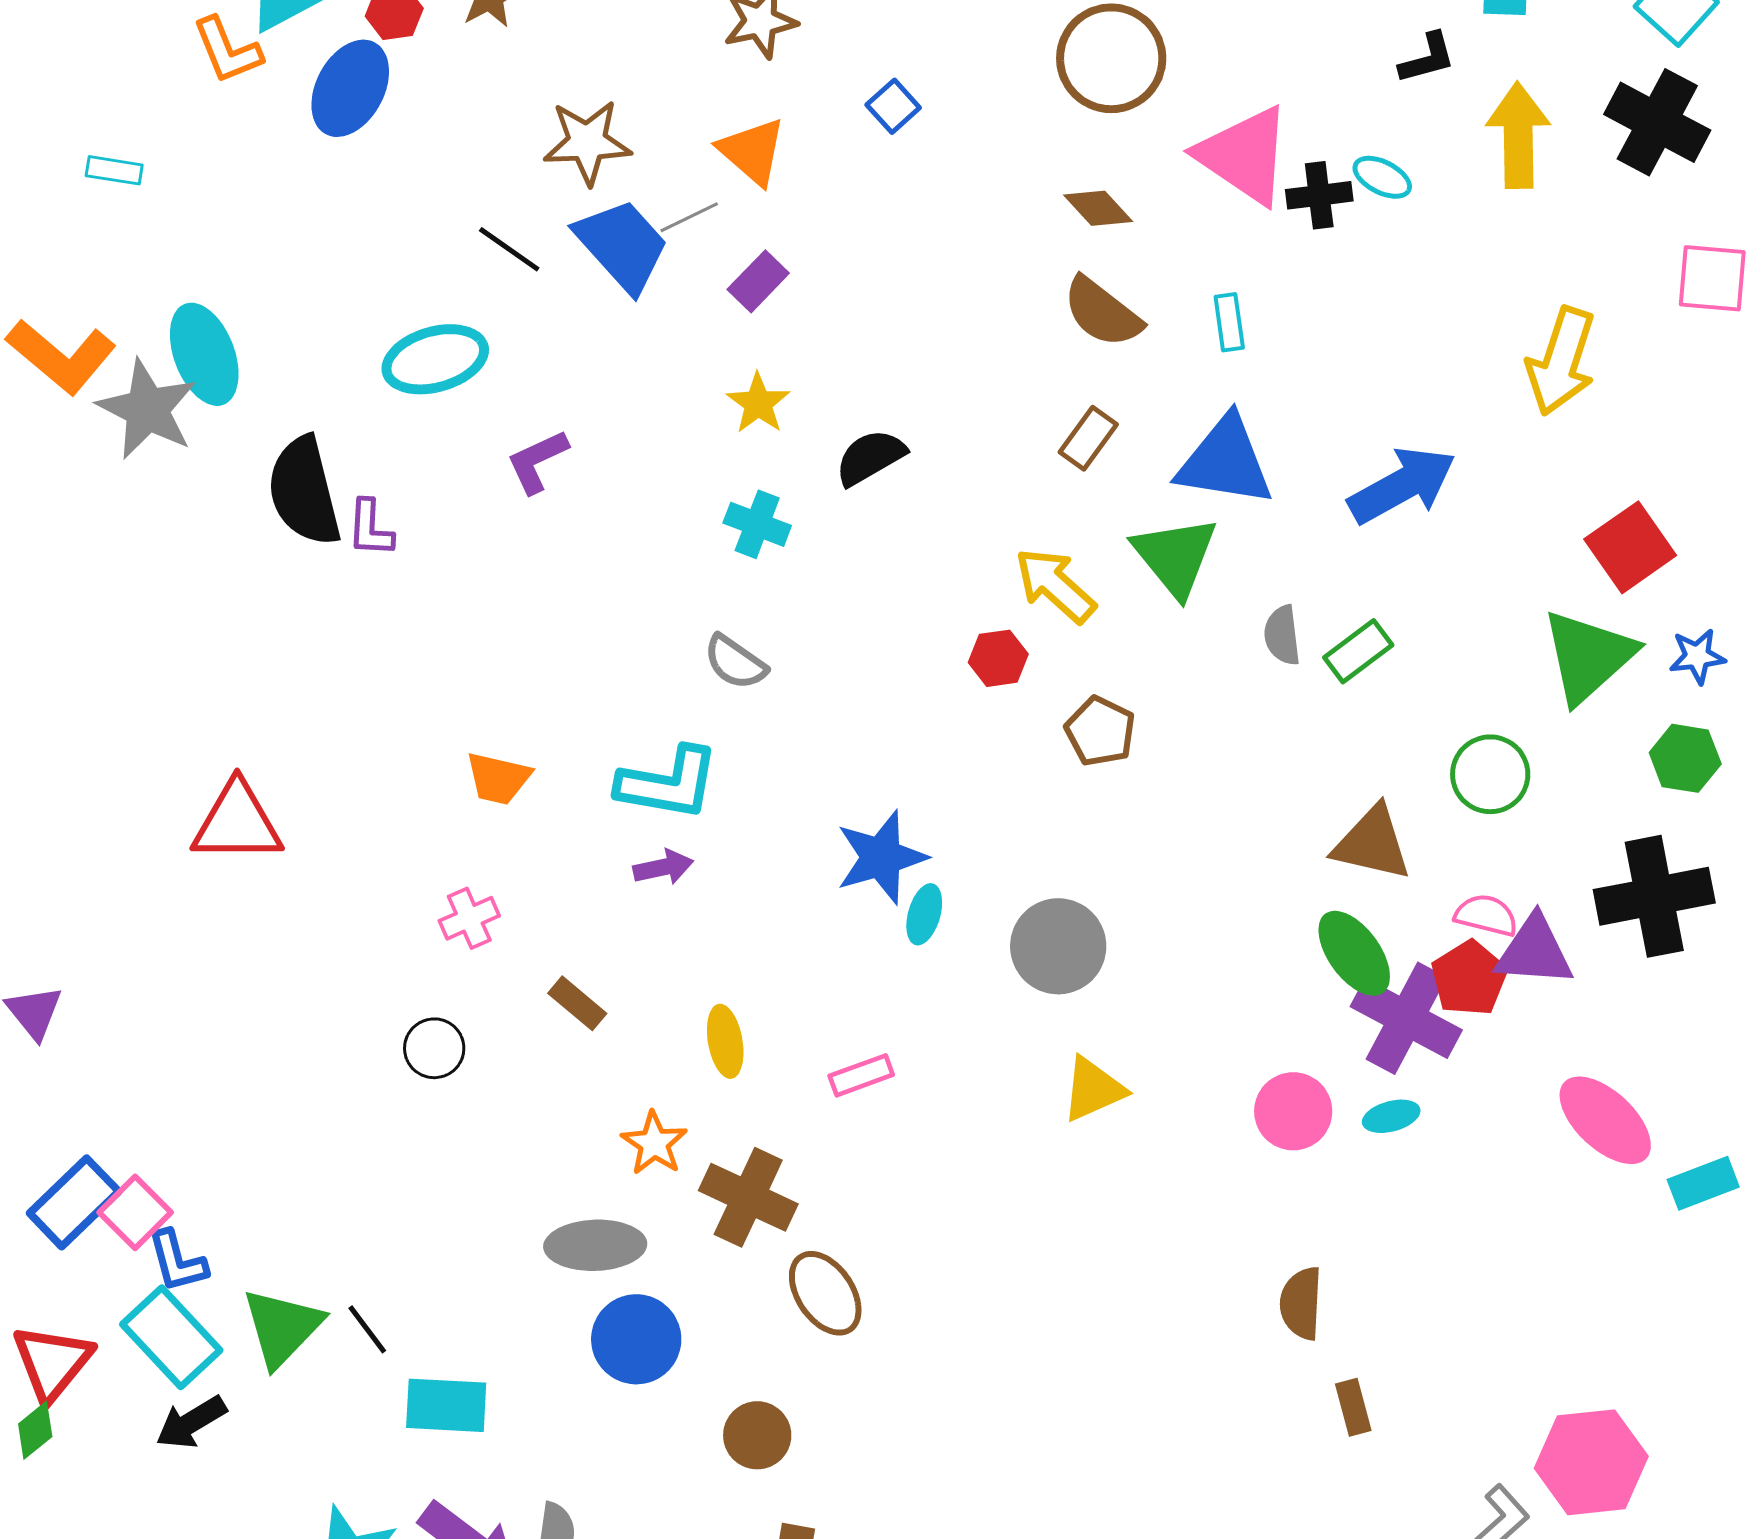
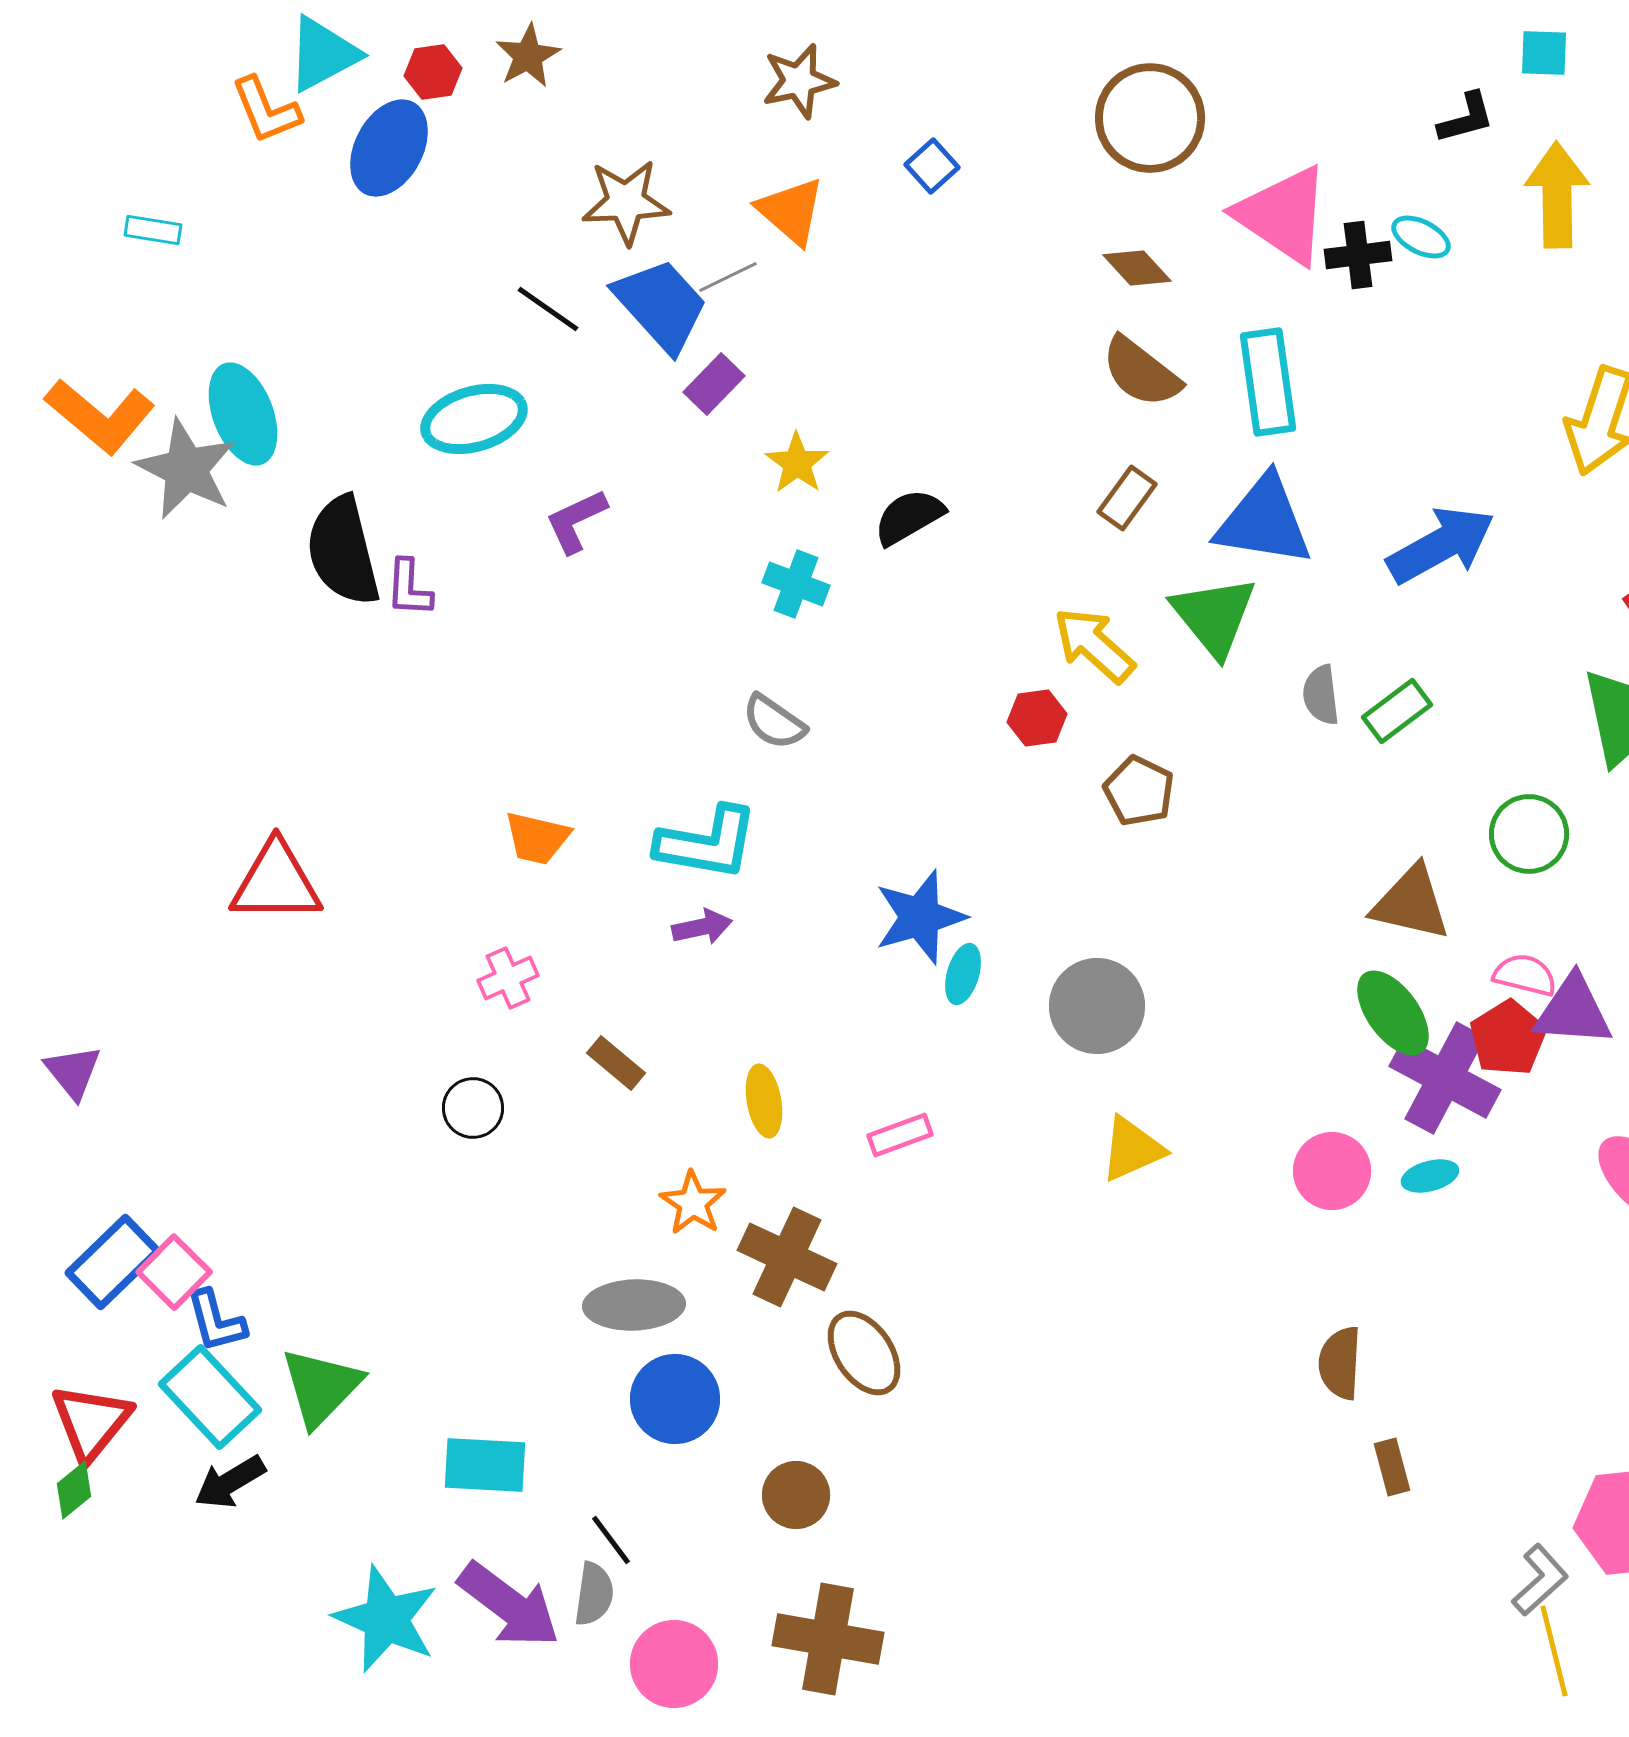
purple rectangle: (758, 281) -> (714, 384), moved
cyan rectangle: (1229, 322) -> (1268, 382), size x1.8
black line: (367, 1329) -> (611, 1540), moved

